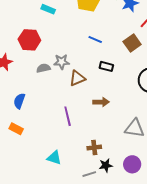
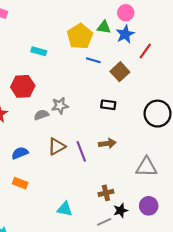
blue line: (95, 39) -> (93, 60), moved
brown square: (132, 43) -> (120, 72), moved
brown triangle: (77, 78) -> (57, 146), moved
blue semicircle: (19, 101) -> (20, 153), turned 56
purple line: (68, 116) -> (81, 151), moved

